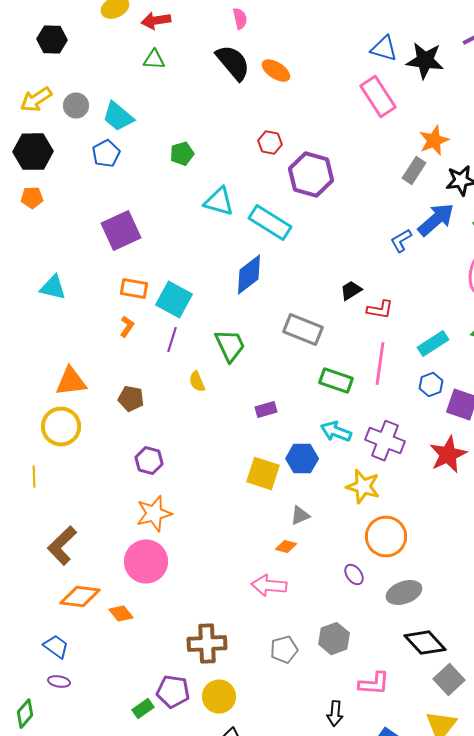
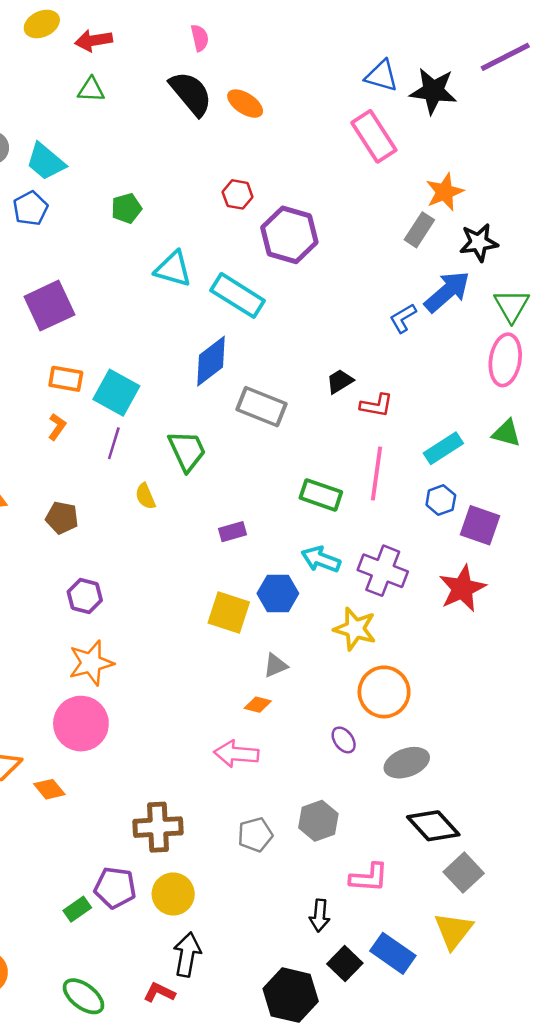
gray rectangle: (303, 330) -> (262, 407), moved

